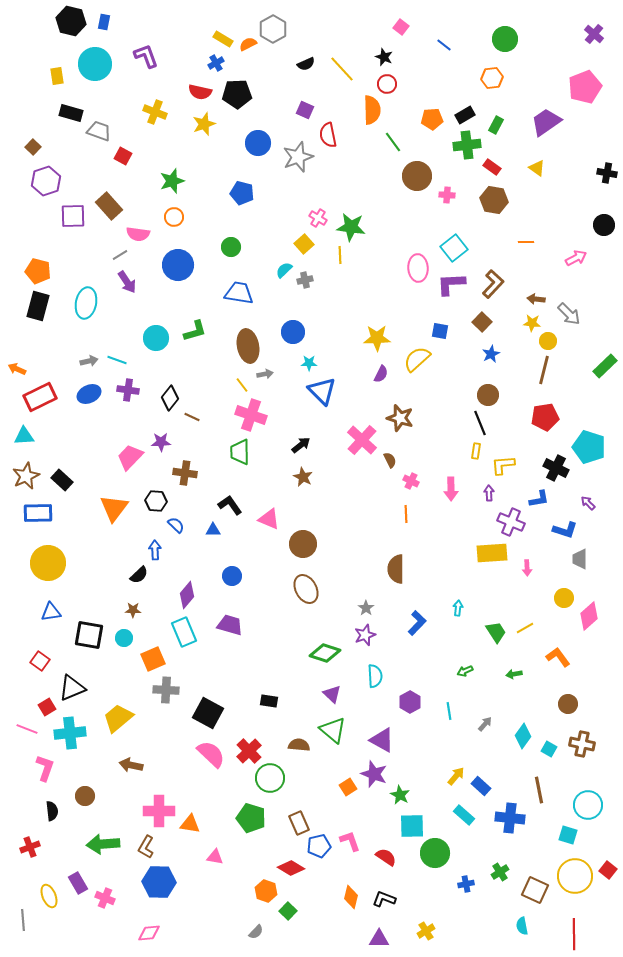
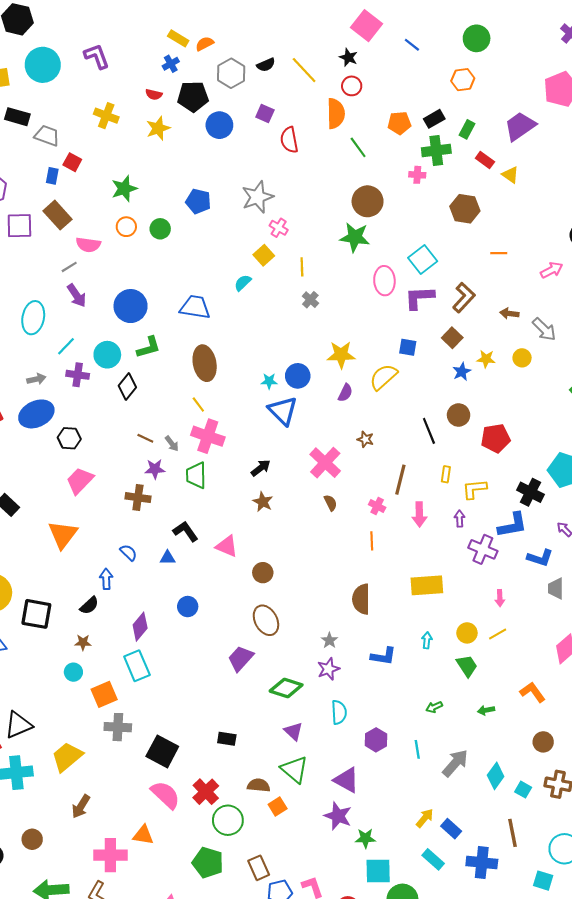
blue rectangle: (104, 22) -> (52, 176), moved
pink square: (401, 27) -> (366, 26), size x1.8
gray hexagon: (273, 29) -> (231, 73), moved
red semicircle: (200, 92) -> (154, 94), size x0.7
blue circle: (258, 143) -> (219, 125), moved
gray star: (298, 157) -> (258, 197), moved
red rectangle: (492, 167) -> (485, 160), moved
brown circle: (417, 176) -> (368, 201), moved
pink cross: (447, 195) -> (417, 175), moved
green star: (351, 227) -> (355, 237), moved
green circle: (231, 247) -> (160, 229), moved
blue circle: (178, 265) -> (131, 306), moved
gray cross: (305, 280) -> (310, 300), moved, turned -35
yellow star: (532, 323) -> (486, 359), moved
blue circle: (293, 332) -> (298, 376), moved
cyan line: (117, 360) -> (66, 346), moved, turned -66
brown line: (544, 370) -> (400, 480), moved
gray arrow: (265, 374) -> (172, 444), moved, turned 63
purple cross: (128, 390) -> (78, 375), moved
blue ellipse: (89, 394) -> (36, 414), size x1.4
black diamond: (170, 398) -> (127, 386), moved
red pentagon: (545, 417) -> (496, 438), moved
brown star: (400, 418) -> (365, 439), size x0.6
black line: (480, 423) -> (429, 431), moved
purple star: (161, 442) -> (155, 469), moved
brown semicircle: (390, 460) -> (331, 503), moved
blue L-shape: (539, 499) -> (512, 525), size x1.4
black hexagon: (156, 501) -> (69, 438), moved
brown circle: (303, 544) -> (263, 573), size x0.7
yellow rectangle: (492, 553) -> (427, 585), moved
yellow circle: (564, 598) -> (467, 633), moved
blue L-shape: (417, 623) -> (383, 656), turned 55
purple trapezoid: (230, 625) -> (241, 658), moved, turned -64
yellow line: (525, 628) -> (498, 634), moved
black square: (89, 635) -> (36, 614), moved
gray arrow: (485, 724) -> (455, 763), size x1.8
brown arrow: (131, 765) -> (81, 806), turned -70
orange square: (348, 787) -> (278, 806), moved
green star: (400, 795) -> (365, 838), turned -30
orange triangle: (190, 824) -> (143, 835), moved

